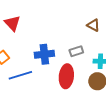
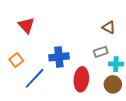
gray rectangle: (76, 51) -> (101, 52), moved
blue line: (20, 75) -> (35, 78), turned -30

